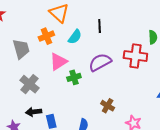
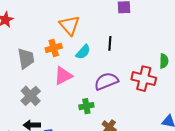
green cross: (74, 77) -> (86, 106), moved

